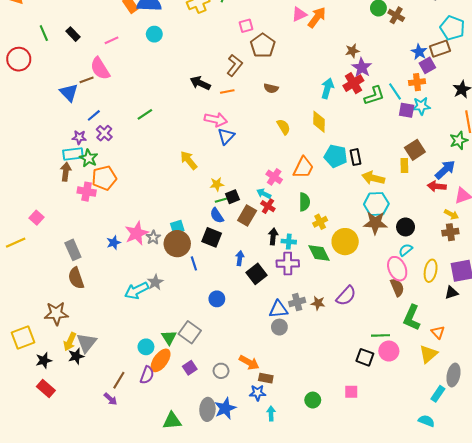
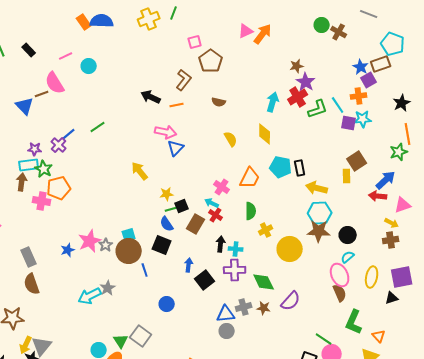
cyan circle: (154, 34) -> (89, 66), moved
blue line: (94, 115) -> (69, 134), moved
green diamond: (319, 253) -> (264, 282), moved
green line: (381, 335) -> (324, 339), turned 36

